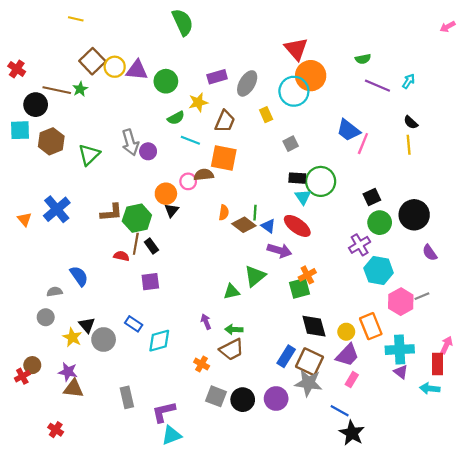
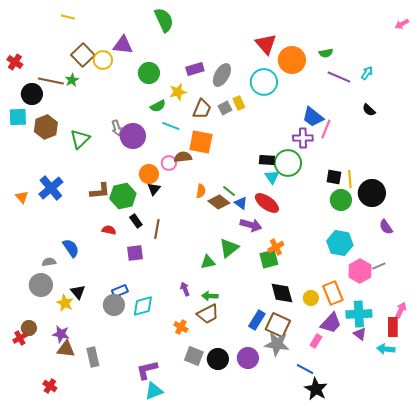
purple triangle: (137, 70) -> (123, 45), moved
orange circle: (311, 76) -> (292, 60), moved
gray arrow: (130, 142) -> (117, 128), size x0.7
gray square: (291, 144) -> (225, 108), moved
yellow line: (409, 145) -> (350, 179), moved
purple circle: (148, 151) -> (133, 136), size x1.6
black square: (372, 197) -> (334, 177), turned 35
green line: (255, 213) -> (229, 191), turned -56
brown line: (136, 244) -> (157, 229), moved
purple cross: (360, 245) -> (303, 138), moved, turned 30
gray circle: (46, 317) -> (41, 285), size x1.5
blue rectangle: (134, 324) -> (120, 291), turned -56
gray circle: (104, 339) -> (114, 305), moved
purple trapezoid: (347, 355) -> (331, 323), moved
gray rectangle: (127, 397) -> (93, 357), moved

